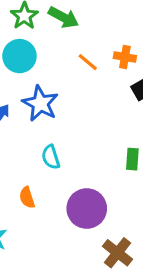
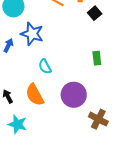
orange semicircle: (27, 197) -> (35, 95), size x1.6

